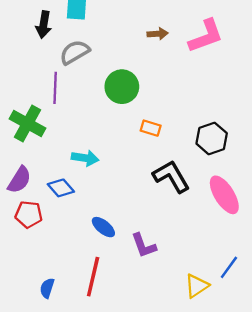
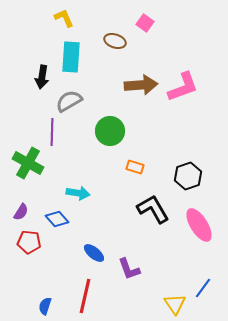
brown arrow: (158, 34) -> (141, 85), size x1.8
purple semicircle: (19, 180) -> (21, 212), size x0.7
yellow triangle: (197, 286) -> (175, 304), turned -30

